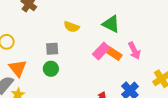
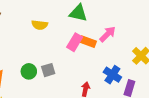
gray square: (52, 49) -> (48, 70), moved
pink arrow: (134, 51) -> (108, 34), turned -96

